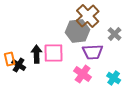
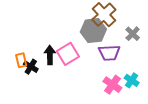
pink square: (54, 53) -> (68, 54), turned -30
pink cross: (83, 74) -> (112, 85), moved

